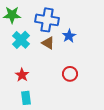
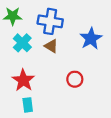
blue star: (69, 36) -> (91, 39), moved, size x1.5
red star: (22, 75) -> (23, 80), size x1.5

